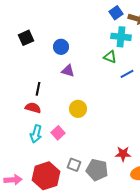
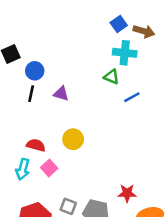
blue circle: (61, 47) -> (35, 71), moved
black line: (38, 89) -> (31, 94), moved
red semicircle: (33, 108) -> (36, 145), moved

